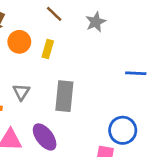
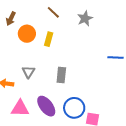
gray rectangle: (64, 96) -> (61, 75), size x0.7
blue circle: (123, 130) -> (74, 108), moved

